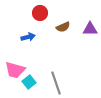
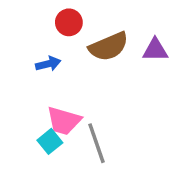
brown semicircle: (63, 27) -> (109, 47), size x1.6
pink trapezoid: (15, 70) -> (64, 121), moved

